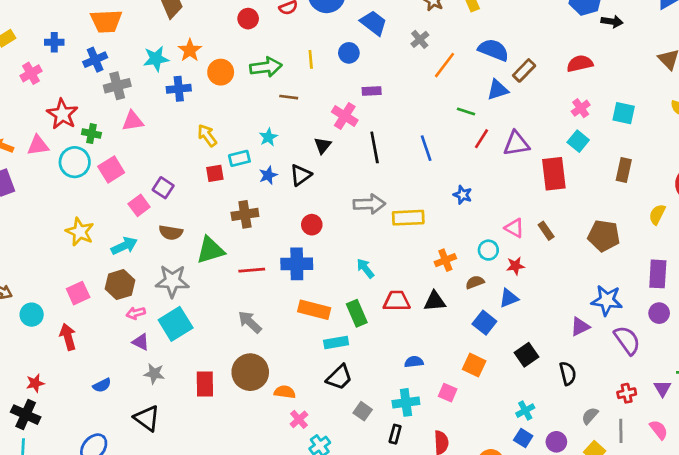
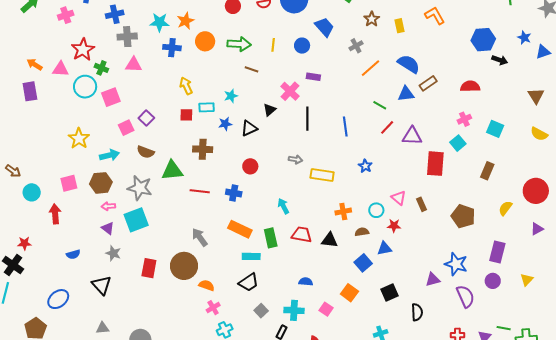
gray arrow: (369, 204) -> (295, 159), size x0.6
blue cross: (297, 264) -> (234, 193), size x0.7
gray arrow: (250, 322) -> (200, 237), moved

